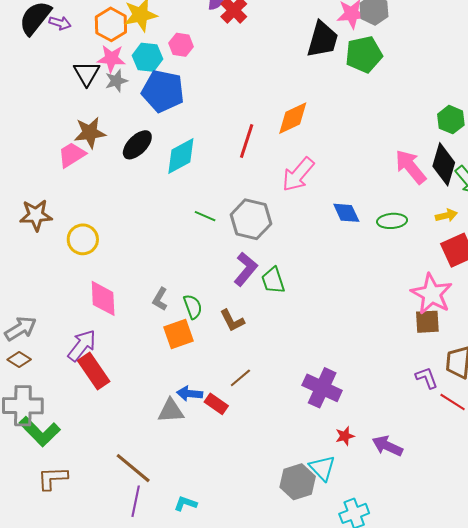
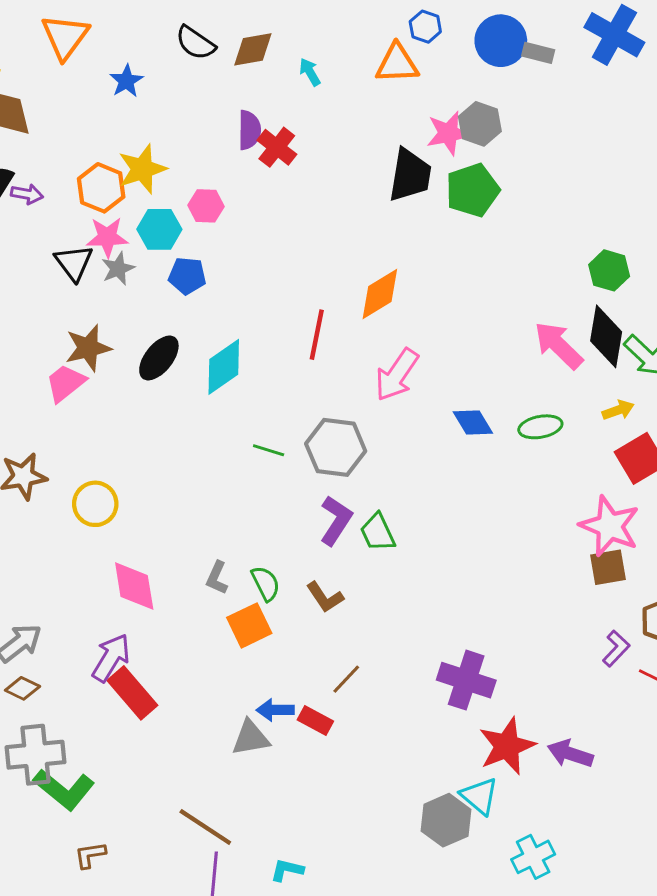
blue pentagon: (163, 91) -> (187, 276), size x0.6
purple L-shape: (427, 378) -> (616, 648), turned 70
red star: (345, 436) -> (507, 746), size x2.0
brown L-shape: (53, 478) -> (90, 855), size x0.7

